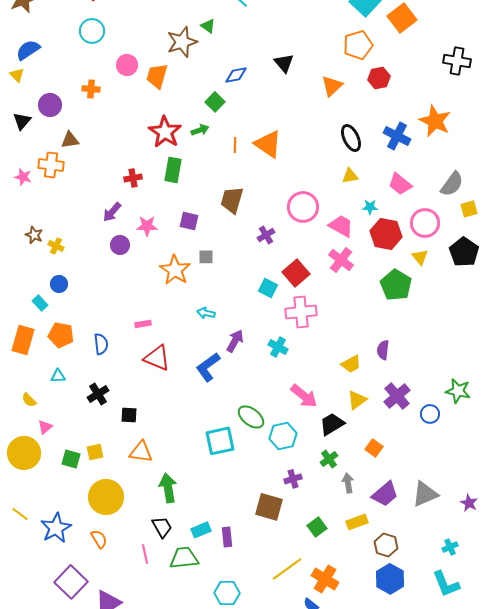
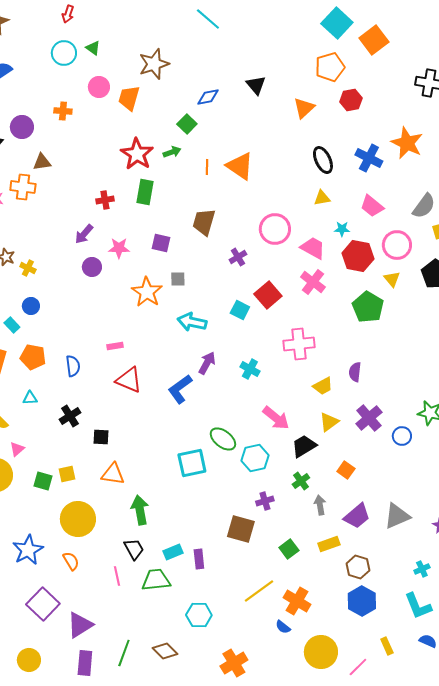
green triangle: (208, 26) -> (93, 48), moved
pink cross: (301, 312) -> (299, 344), moved
cyan arrow: (206, 313) -> (192, 322), moved, size x1.6

